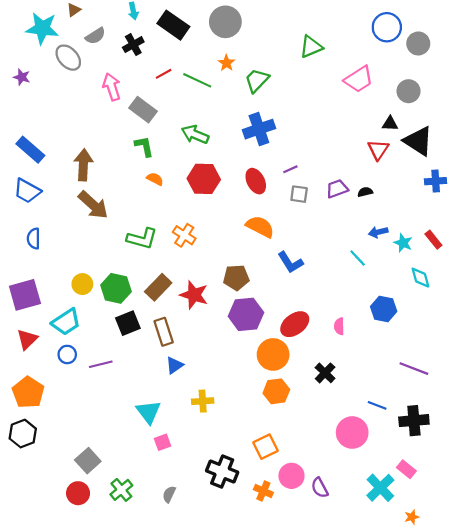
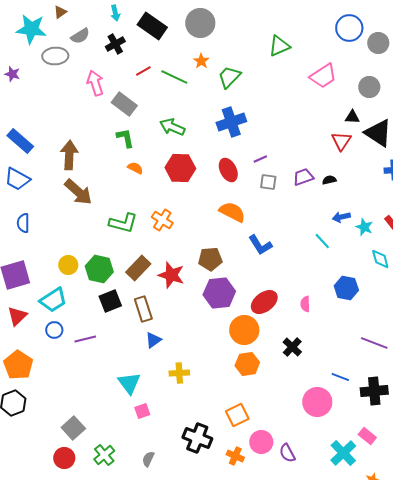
gray ellipse: (68, 58) -> (55, 56), turned -50

